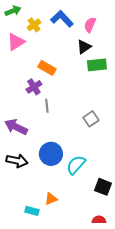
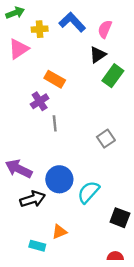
yellow cross: (34, 25) -> (40, 29), turned 32
green rectangle: (97, 65) -> (113, 76), turned -48
purple arrow: (16, 127) -> (19, 169), moved
black arrow: (17, 161) -> (33, 199), moved, turned -30

